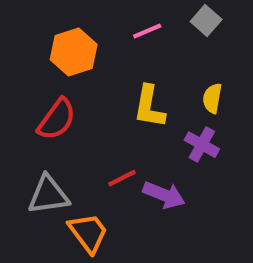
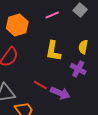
red line: (122, 178) -> (40, 85), turned 56

